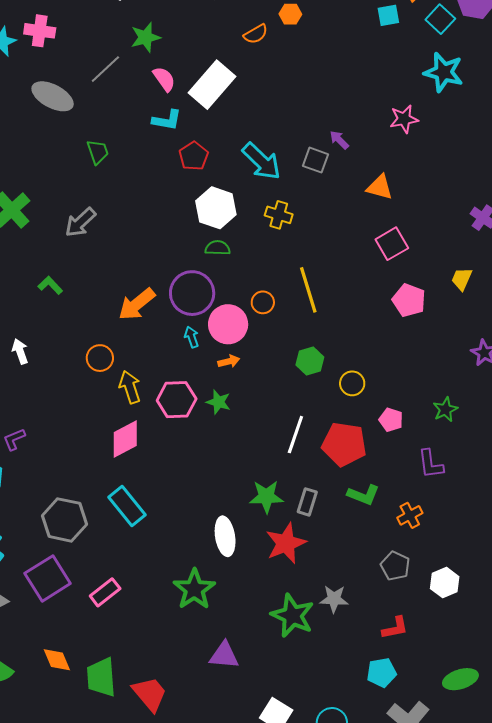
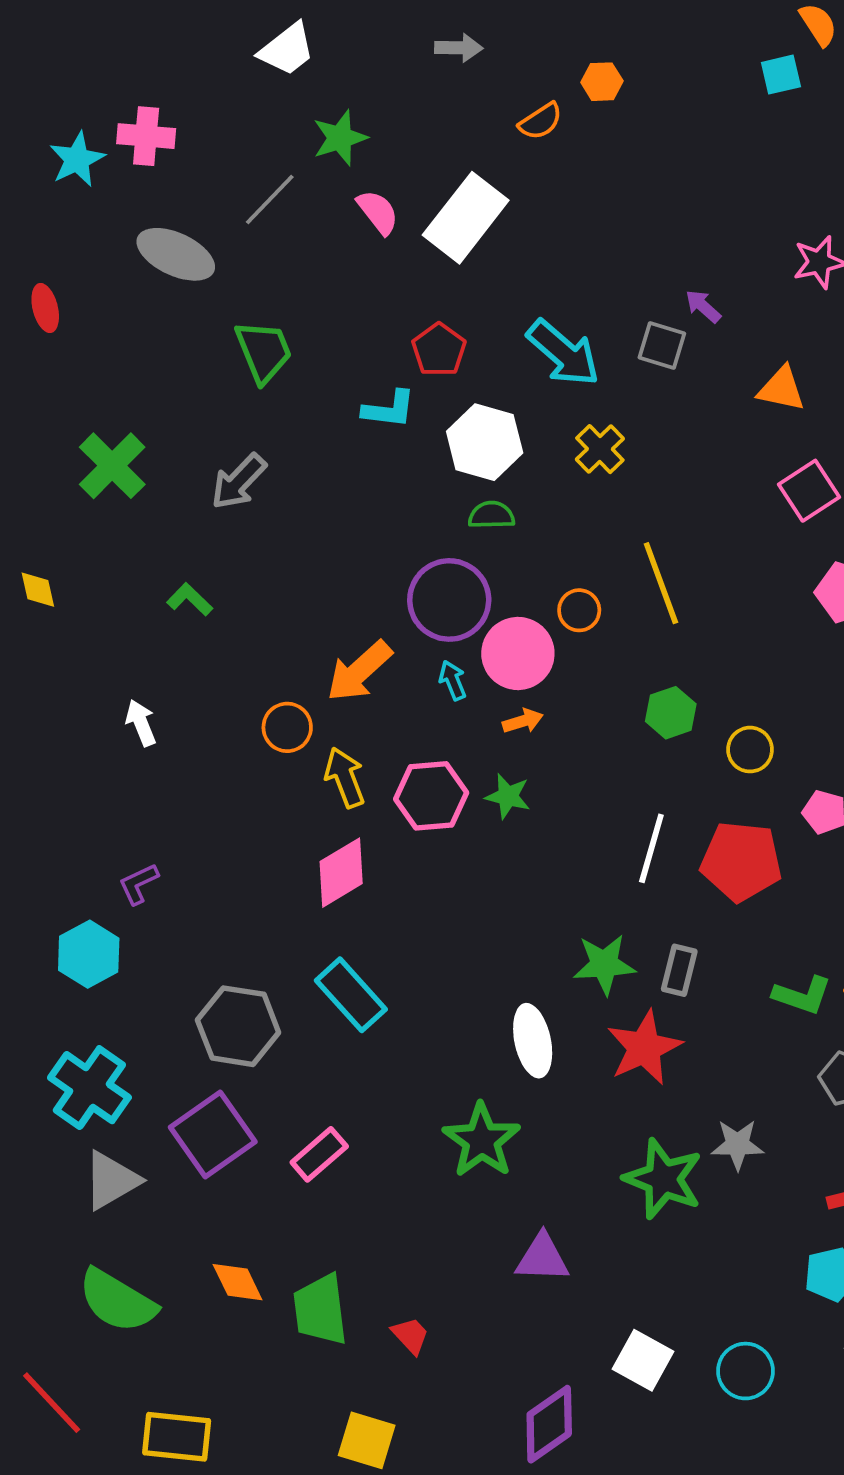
cyan L-shape: (167, 120) -> (389, 409), moved
green trapezoid: (98, 152) -> (264, 351), size x1.4
yellow cross: (279, 215) -> (600, 449), turned 32
orange arrow: (137, 304) -> (359, 671), moved
green L-shape: (363, 495) -> (802, 995), moved
red trapezoid: (150, 694) -> (410, 1335), size x0.6

